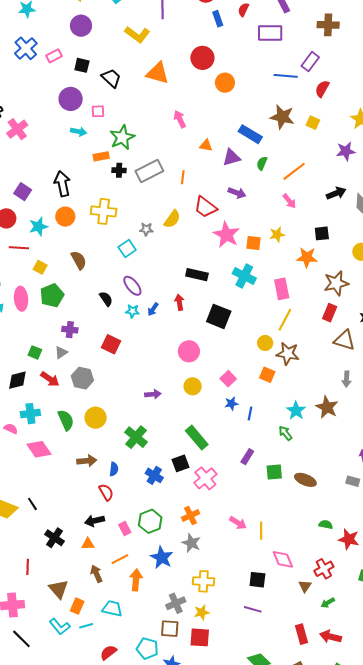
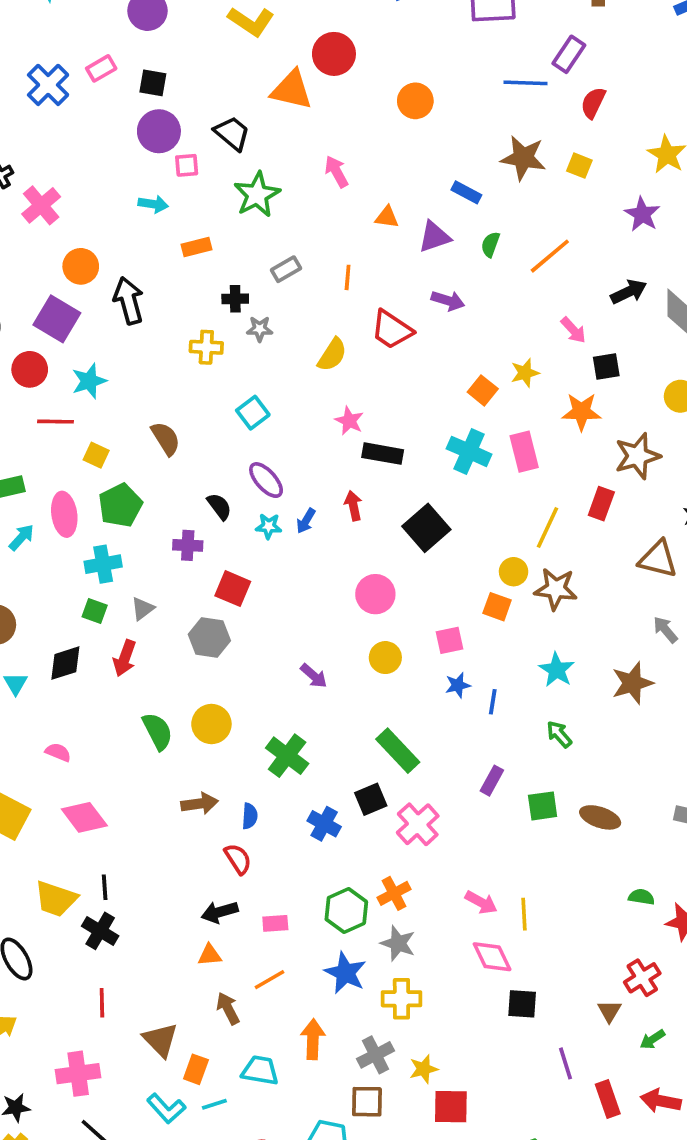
blue cross: (26, 48) -> (48, 85), moved
red circle: (202, 58) -> (334, 54), moved
black trapezoid: (111, 78) -> (232, 133), moved
purple circle: (71, 99) -> (159, 131), moved
blue rectangle: (250, 134) -> (466, 192), size x0.7
green star: (122, 137) -> (257, 195), moved
purple star: (346, 151) -> (642, 214), turned -30
black cross: (119, 170) -> (235, 299), moved
gray rectangle: (149, 171) -> (286, 269), size x0.6
purple square: (23, 192) -> (57, 319), size x1.4
pink arrow: (289, 201) -> (573, 330), moved
yellow cross: (104, 211) -> (206, 347), size x0.7
orange circle: (65, 217) -> (81, 266), moved
gray star: (146, 229) -> (260, 329), moved
pink star: (226, 235) -> (349, 421), moved, size x0.6
orange square: (253, 243) -> (483, 390), turned 35
pink rectangle: (282, 289) -> (524, 452), moved
red rectangle: (330, 313) -> (601, 504), moved
black square: (219, 316) -> (426, 528), turned 30
purple cross: (70, 330) -> (188, 545), moved
orange square: (267, 375) -> (497, 607), moved
gray hexagon: (82, 378) -> (209, 638), moved
red arrow: (50, 379) -> (125, 658), turned 78
pink square: (228, 379) -> (450, 640), turned 35
gray arrow: (347, 379) -> (665, 630), turned 140
purple arrow: (153, 394) -> (314, 676), turned 49
brown star: (327, 407) -> (632, 683), turned 30
cyan star: (296, 411) -> (557, 670), moved
cyan cross: (30, 414) -> (103, 564), moved
pink diamond: (39, 449) -> (84, 817), moved
black line: (32, 504) -> (105, 887), turned 32
green hexagon: (150, 521) -> (346, 910), moved
pink rectangle: (125, 528) -> (275, 923), turned -64
black cross: (54, 538) -> (100, 931), moved
pink diamond: (283, 559) -> (492, 957), moved
orange arrow: (136, 580) -> (313, 1039), moved
yellow cross: (204, 581) -> (401, 999), moved
purple line: (253, 609) -> (565, 1063), moved, turned 60
red square: (200, 637) -> (451, 1107), moved

